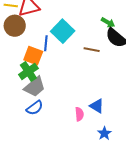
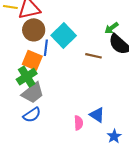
green arrow: (108, 22) -> (111, 28), turned 112
brown circle: (15, 26) -> (34, 30), moved
blue star: (104, 133) -> (114, 136), moved

